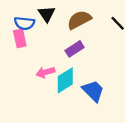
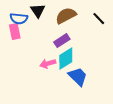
pink arrow: (45, 72) -> (48, 64), moved
cyan diamond: (65, 80) -> (66, 59), moved

